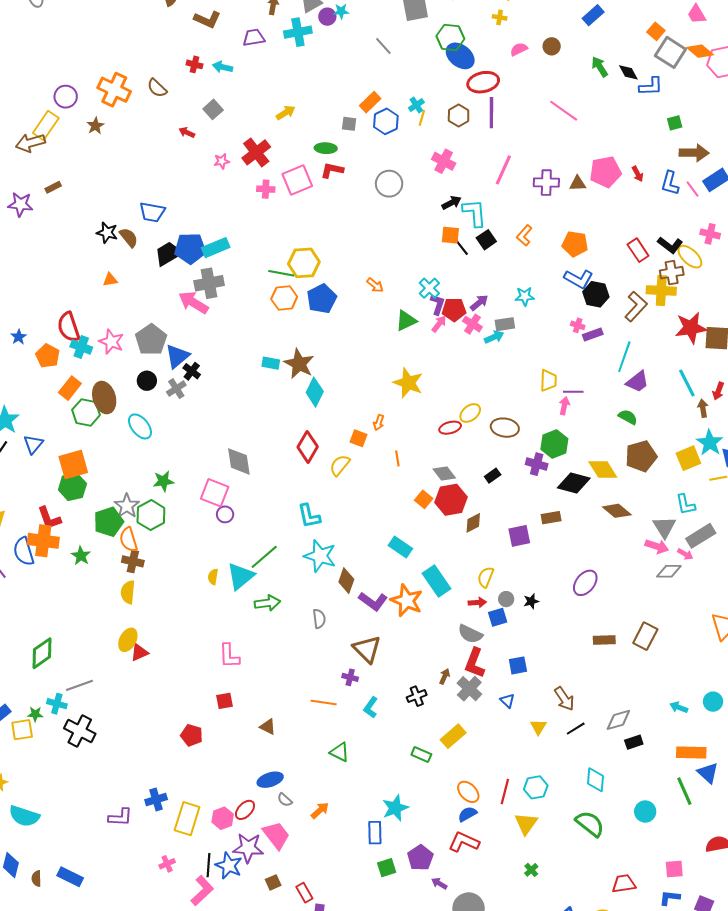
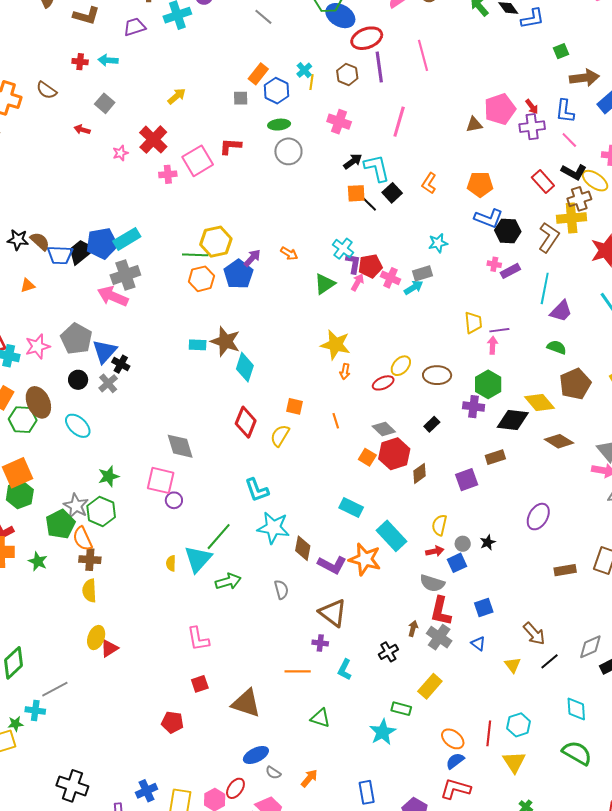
pink line: (564, 111) -> (423, 55), moved, turned 48
green ellipse: (326, 148) -> (279, 125), moved
purple cross: (546, 183) -> (532, 127), moved
pink line: (692, 189) -> (569, 140), moved
blue trapezoid: (152, 212) -> (60, 255), moved
purple arrow: (479, 303) -> (252, 258), moved
pink star: (111, 342) -> (38, 346), turned -30
orange arrow: (379, 423) -> (345, 372), moved
brown triangle: (268, 727) -> (246, 703), size x1.8
black cross: (80, 731) -> (72, 786), moved
cyan star: (395, 808) -> (383, 732), moved

